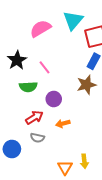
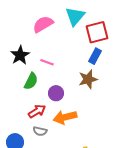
pink line: (45, 67) -> (47, 62), turned -32
green semicircle: (28, 87) -> (31, 81), turned -60
orange arrow: (63, 123) -> (65, 117), size x1.6

